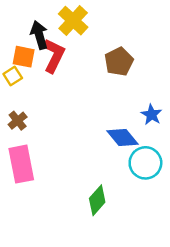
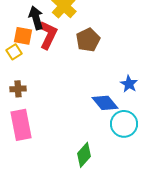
brown pentagon: (119, 62) -> (88, 40), moved
brown cross: (18, 121) -> (18, 89), turned 35

